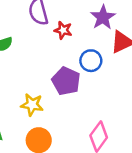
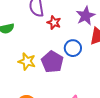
yellow star: (32, 105) -> (27, 61), moved

